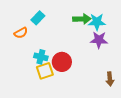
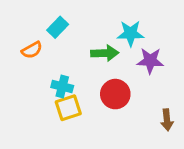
green arrow: (82, 19) -> (105, 53), moved
cyan star: (97, 22) -> (130, 33), moved
red circle: (62, 62) -> (115, 94), moved

